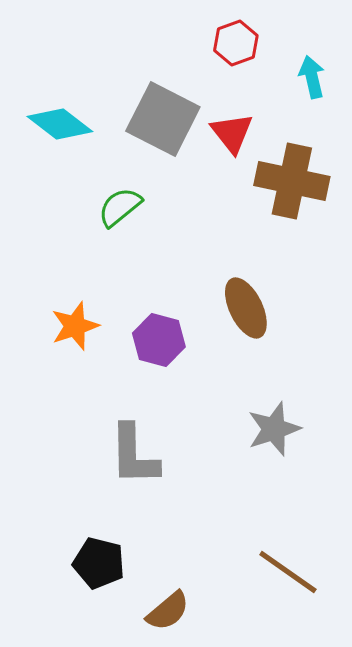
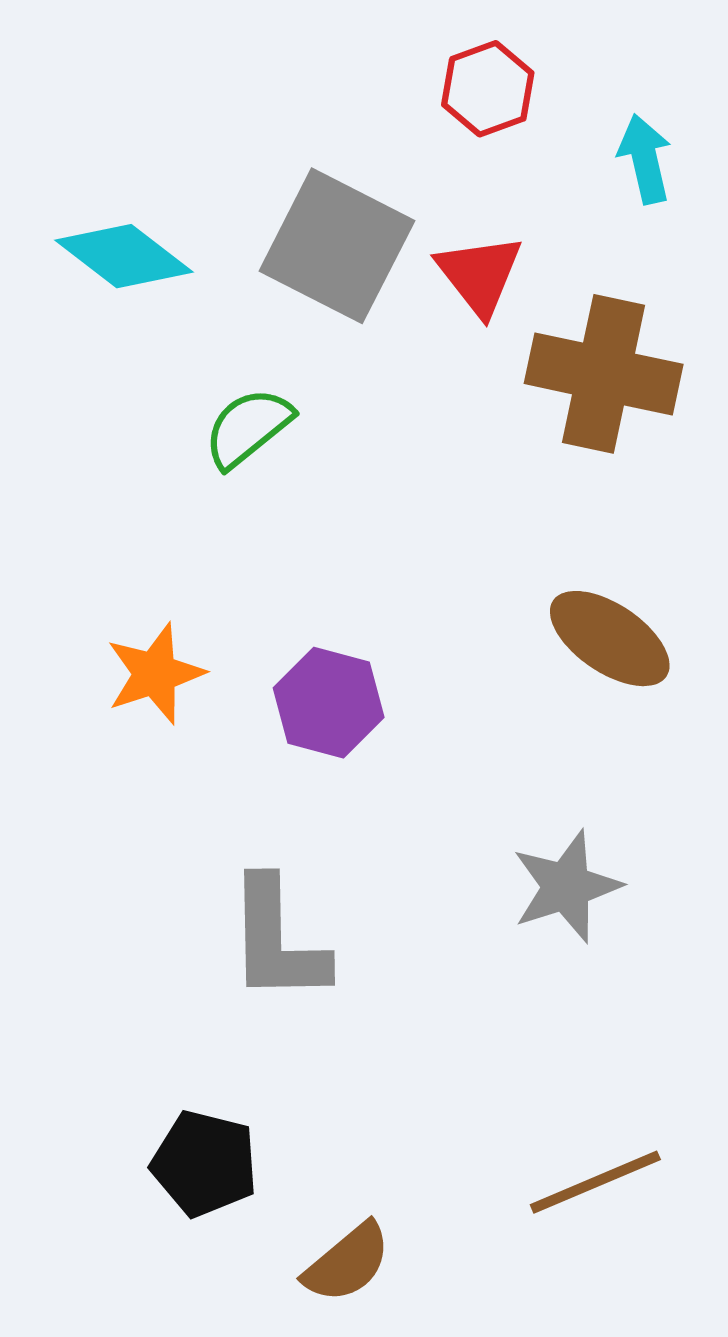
brown ellipse: (246, 308) -> (610, 639), moved, turned -30
brown line: (288, 572) -> (595, 1182), turned -58

